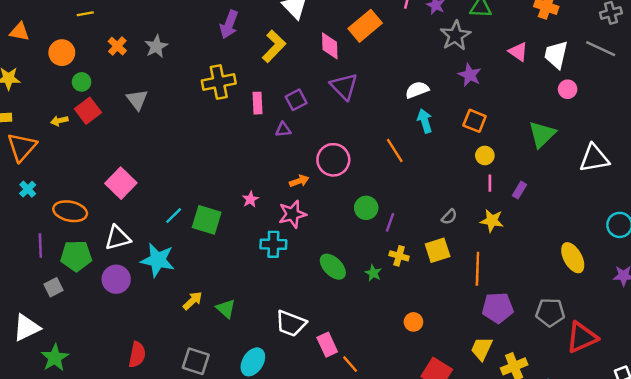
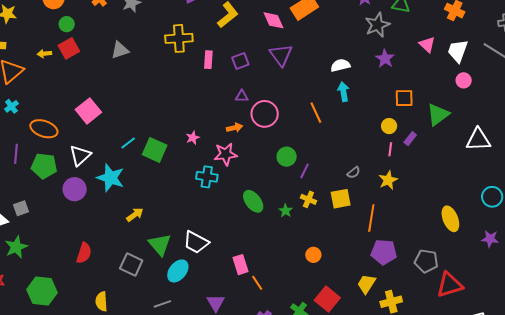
pink diamond: (330, 46) -> (273, 20), turned -30
gray triangle: (137, 100) -> (120, 50), moved, turned 42
orange square: (475, 121) -> (404, 98), moved, turned -30
purple triangle: (283, 130) -> (242, 96), moved
purple rectangle: (519, 190) -> (410, 139), moved
yellow star: (492, 221) -> (388, 180), turned 30
white triangle: (118, 238) -> (80, 155), turned -35
gray square: (53, 287) -> (21, 208), moved
green triangle: (226, 309) -> (160, 245), moved, size x1.4
white trapezoid: (291, 323) -> (196, 242), moved

